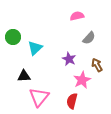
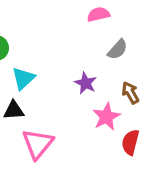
cyan triangle: (35, 48) -> (23, 78), moved
red semicircle: (72, 101) -> (130, 142), moved

